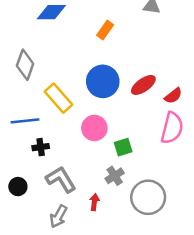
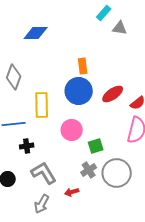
orange rectangle: (105, 30) -> (83, 66), moved, turned -42
yellow rectangle: (59, 98) -> (42, 105), turned 40
gray circle: (148, 197) -> (117, 173), moved
red arrow: (94, 202) -> (72, 192), turned -112

